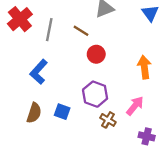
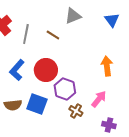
red circle: (96, 54) -> (46, 70), moved, size x1.5
blue square: (62, 112) -> (37, 104), size x1.5
brown semicircle: (34, 113) -> (13, 105), turned 66

